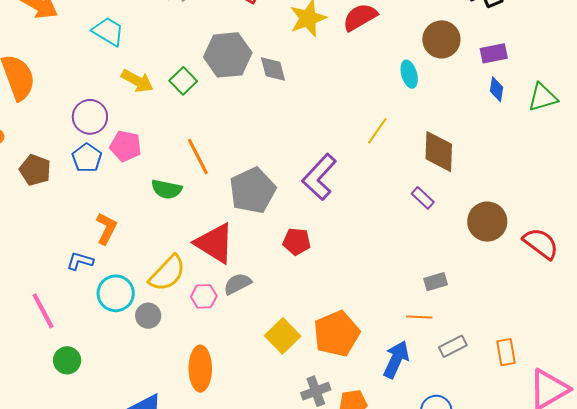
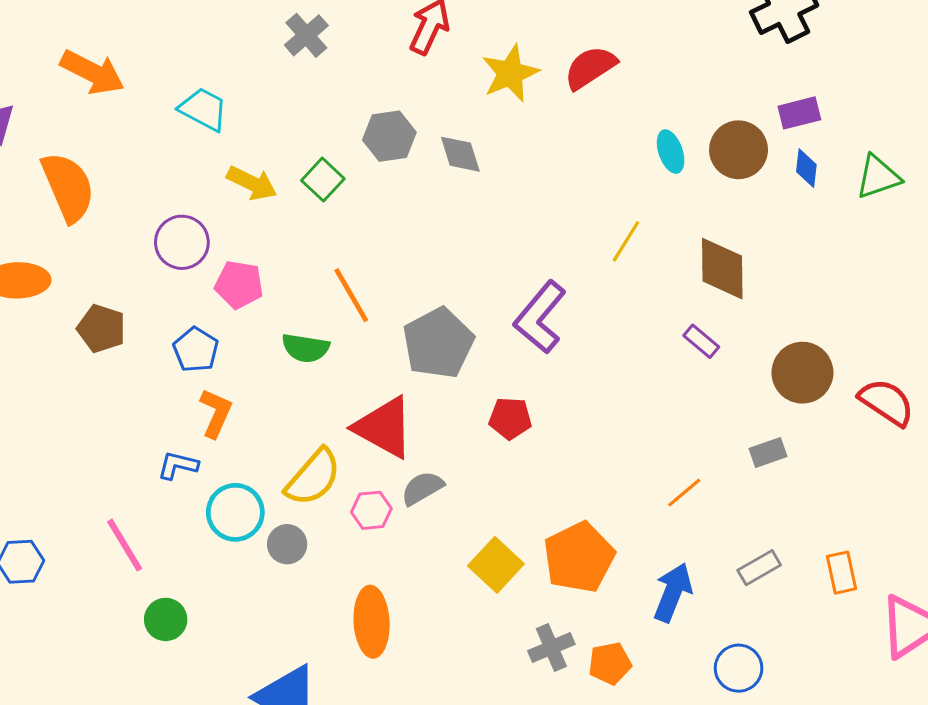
brown circle: (441, 39) -> (739, 150), moved
gray hexagon: (228, 55) -> (389, 136), size x0.7
blue pentagon: (87, 158) -> (196, 350), moved
gray rectangle: (436, 282) -> (768, 452), moved
orange line: (419, 317) -> (684, 493), moved, turned -40

